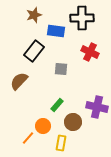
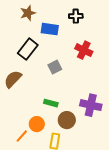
black cross: (82, 18) -> (76, 16), size x0.6
gray square: (61, 69) -> (55, 67), turned -32
green rectangle: (57, 105) -> (51, 103), turned 64

